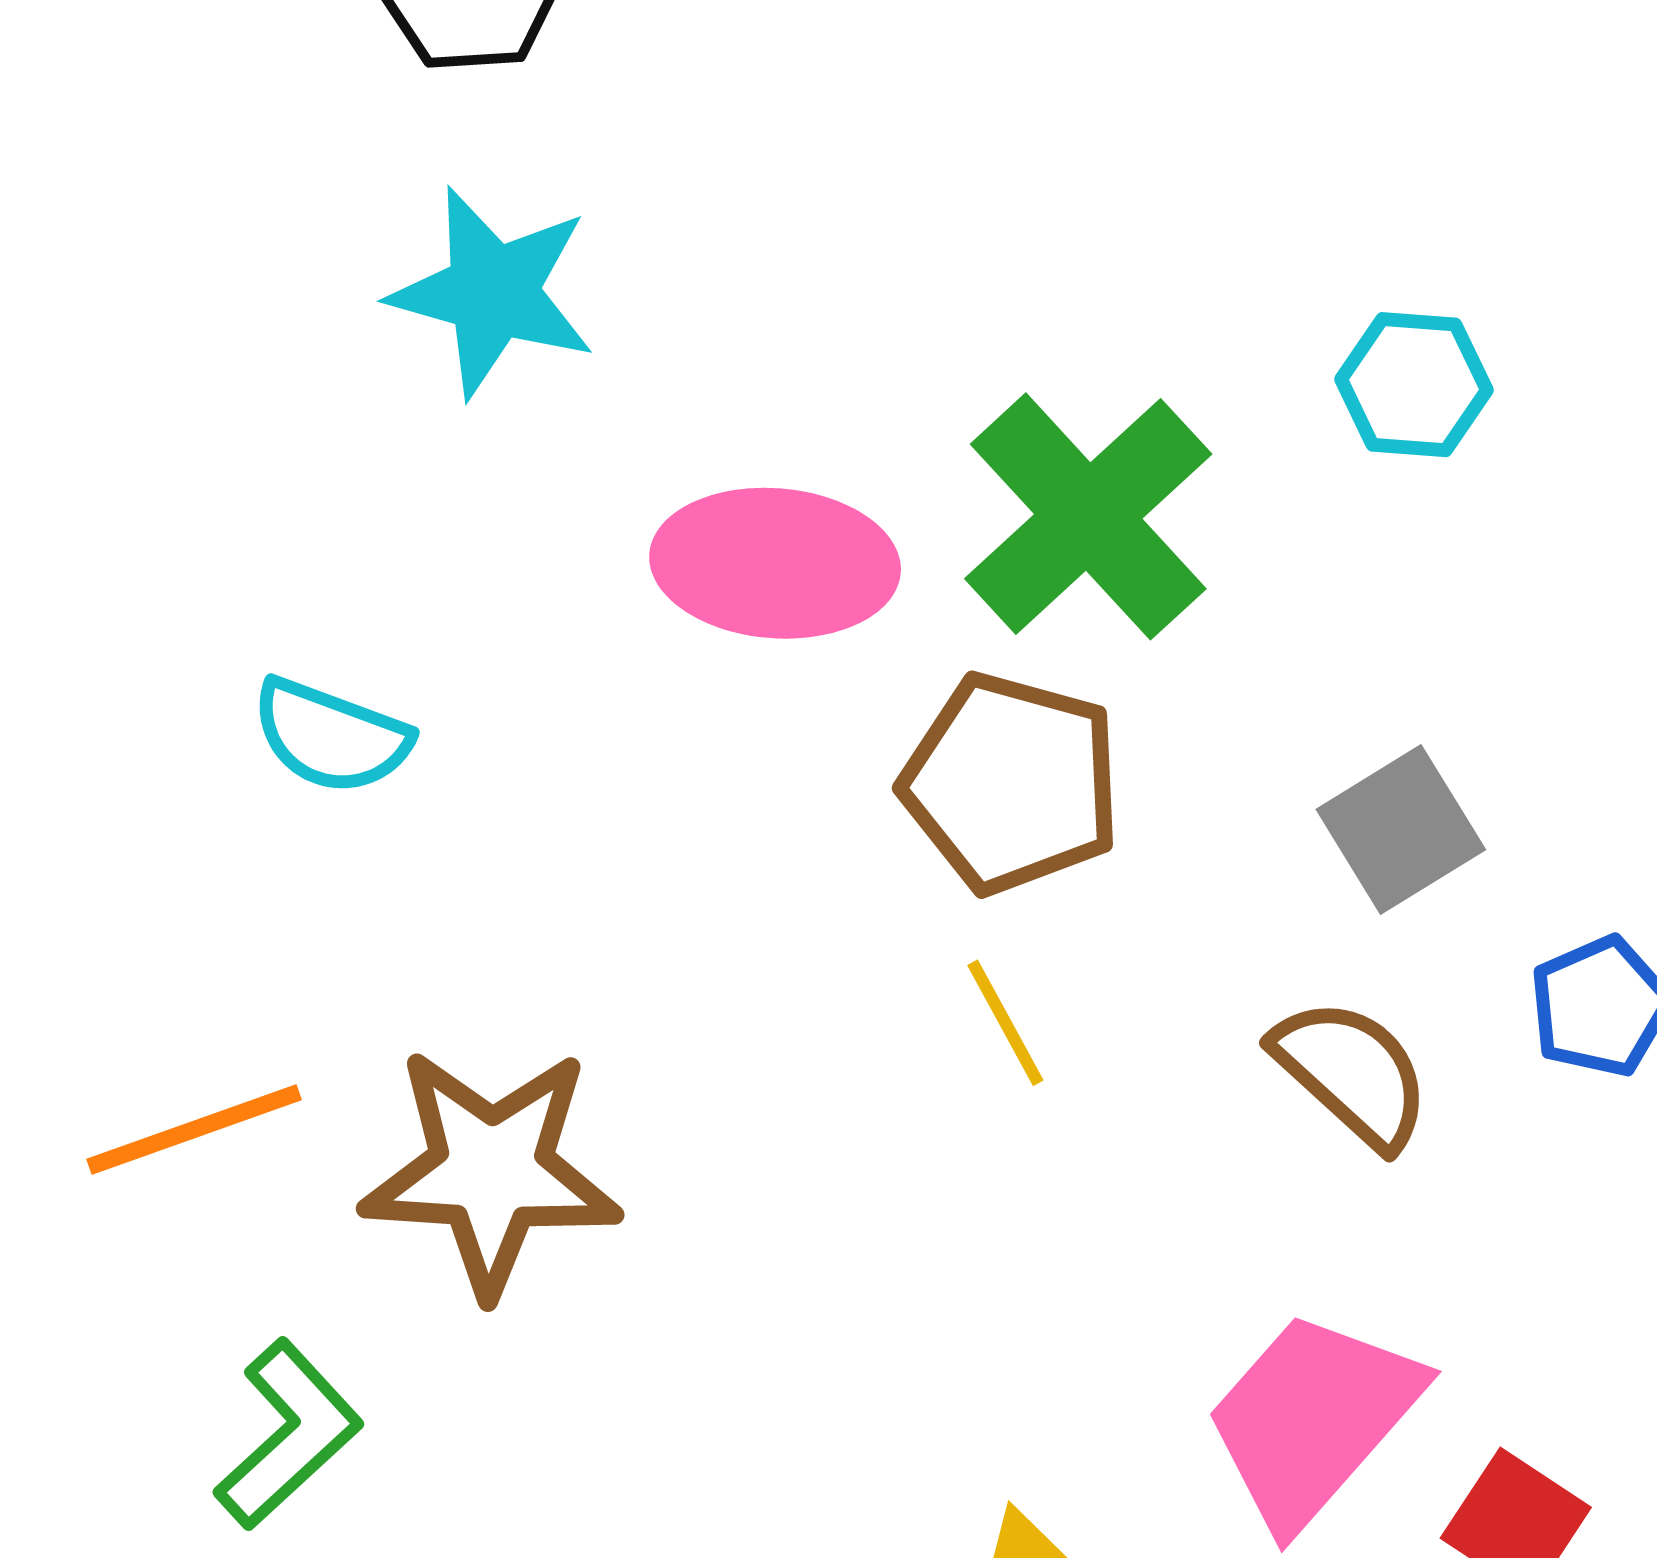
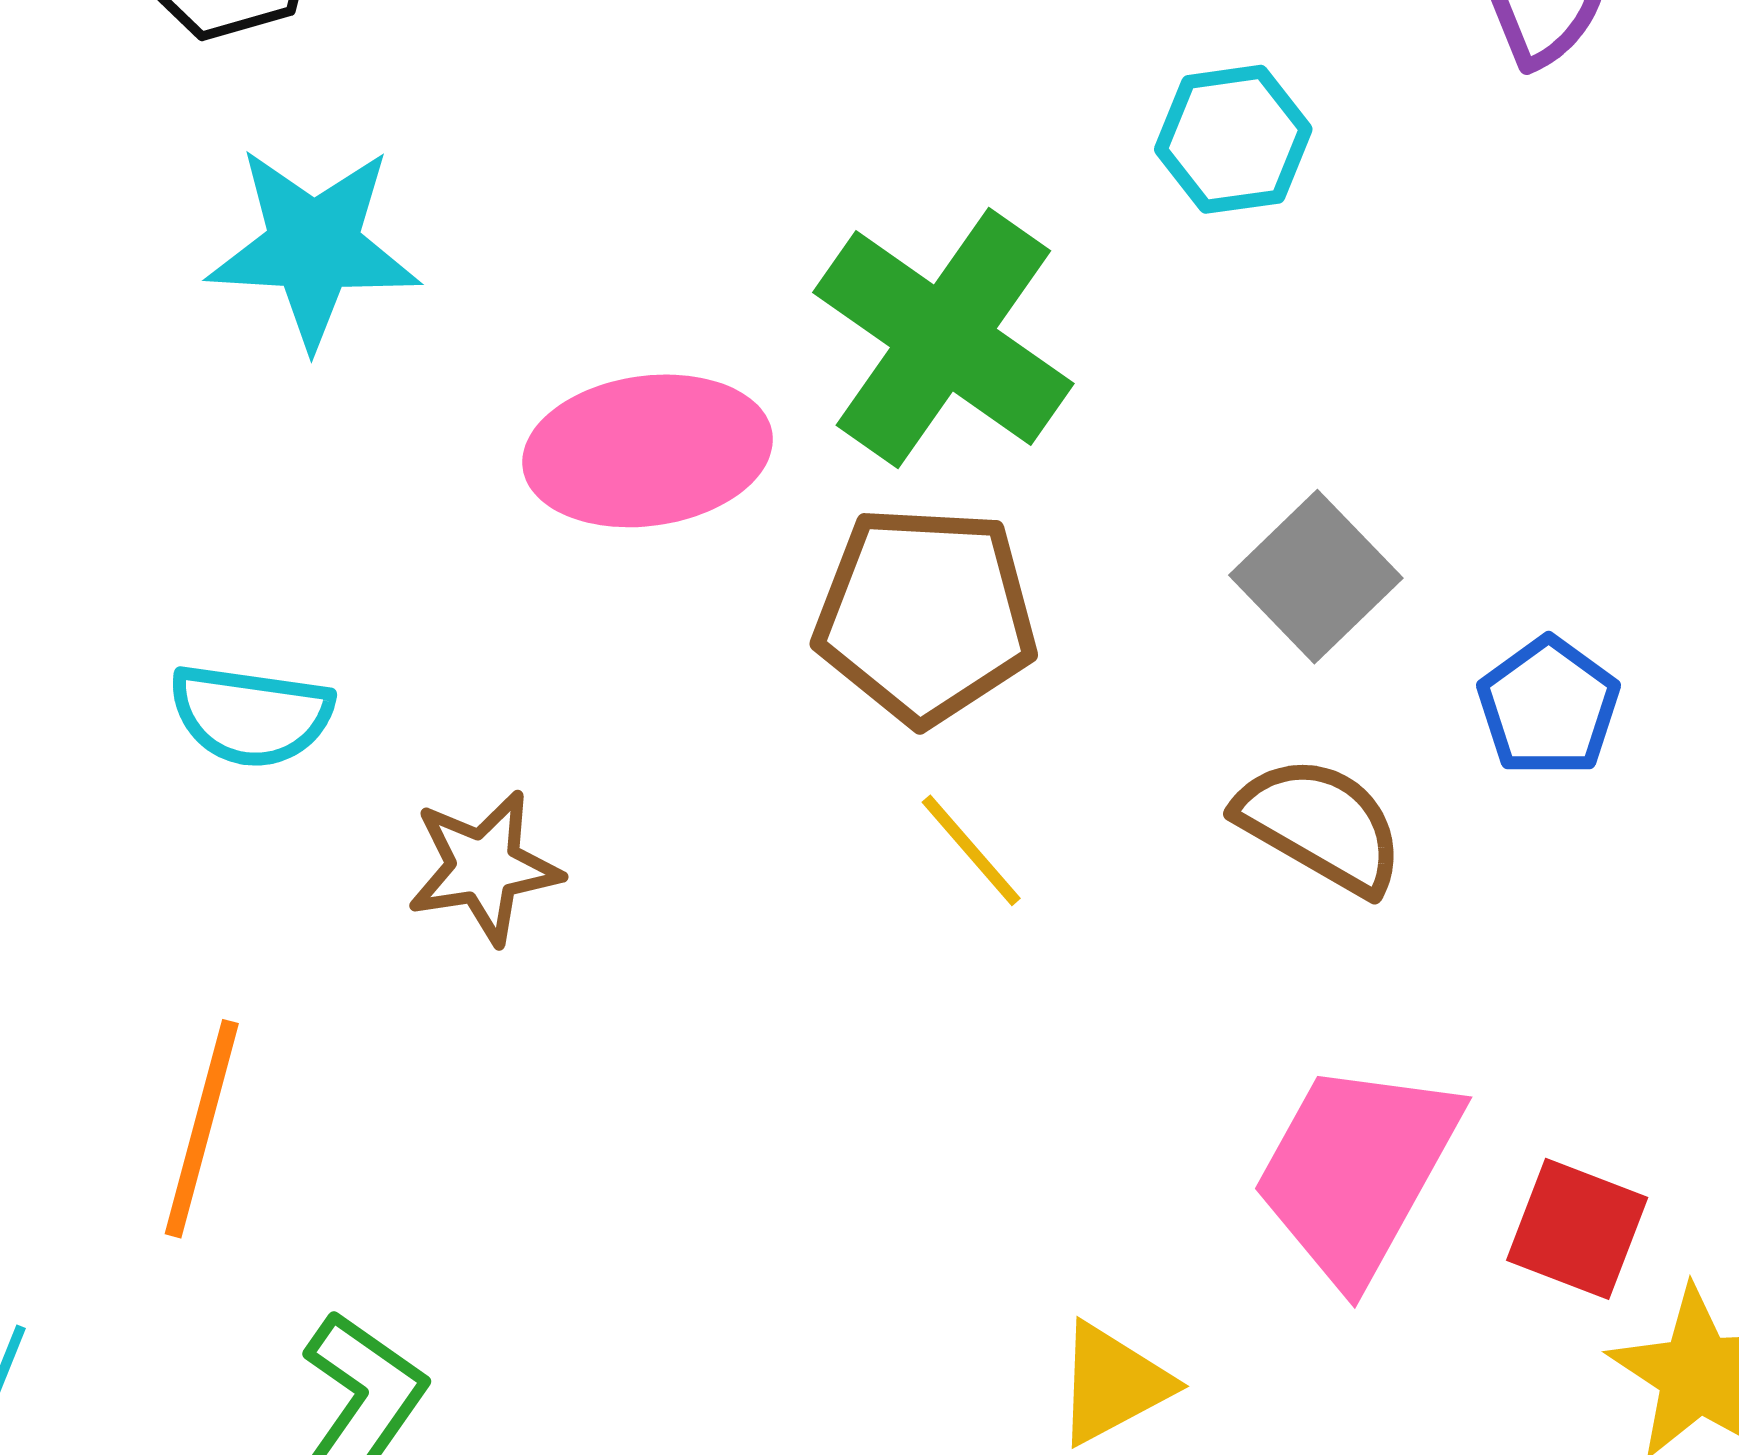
orange line: (194, 1129) -> (202, 1129), turned -43
brown star: (491, 1171) -> (484, 867), moved, size x0.6

